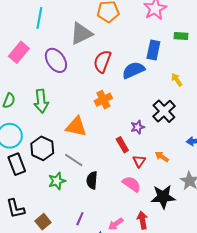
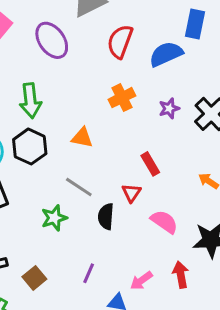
orange triangle: (76, 127) -> (82, 138), size x0.7
purple star: (138, 127) -> (169, 108), moved
black hexagon: (42, 148) -> (30, 147), moved
red triangle: (139, 161) -> (131, 193), moved

